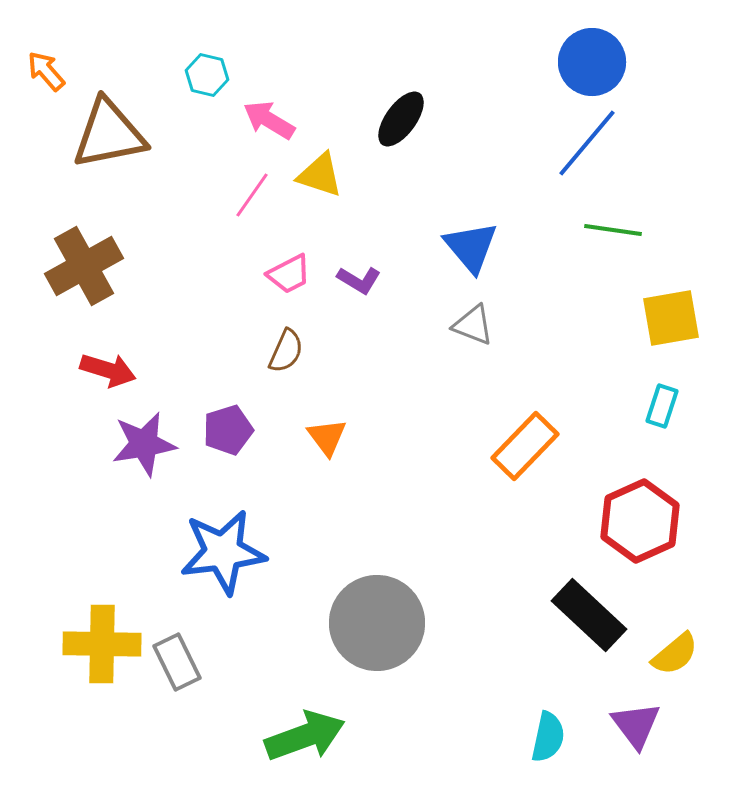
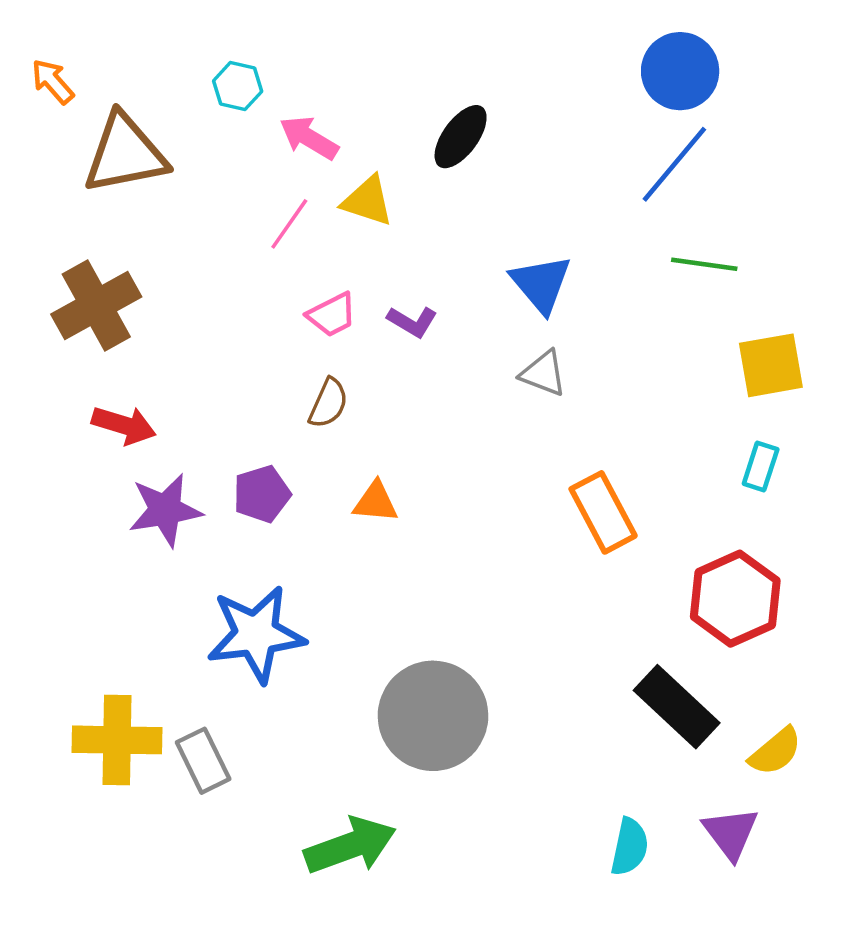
orange triangle: (327, 437) -> (376, 502), turned -48
orange rectangle: (525, 446) -> (603, 512), turned -72

